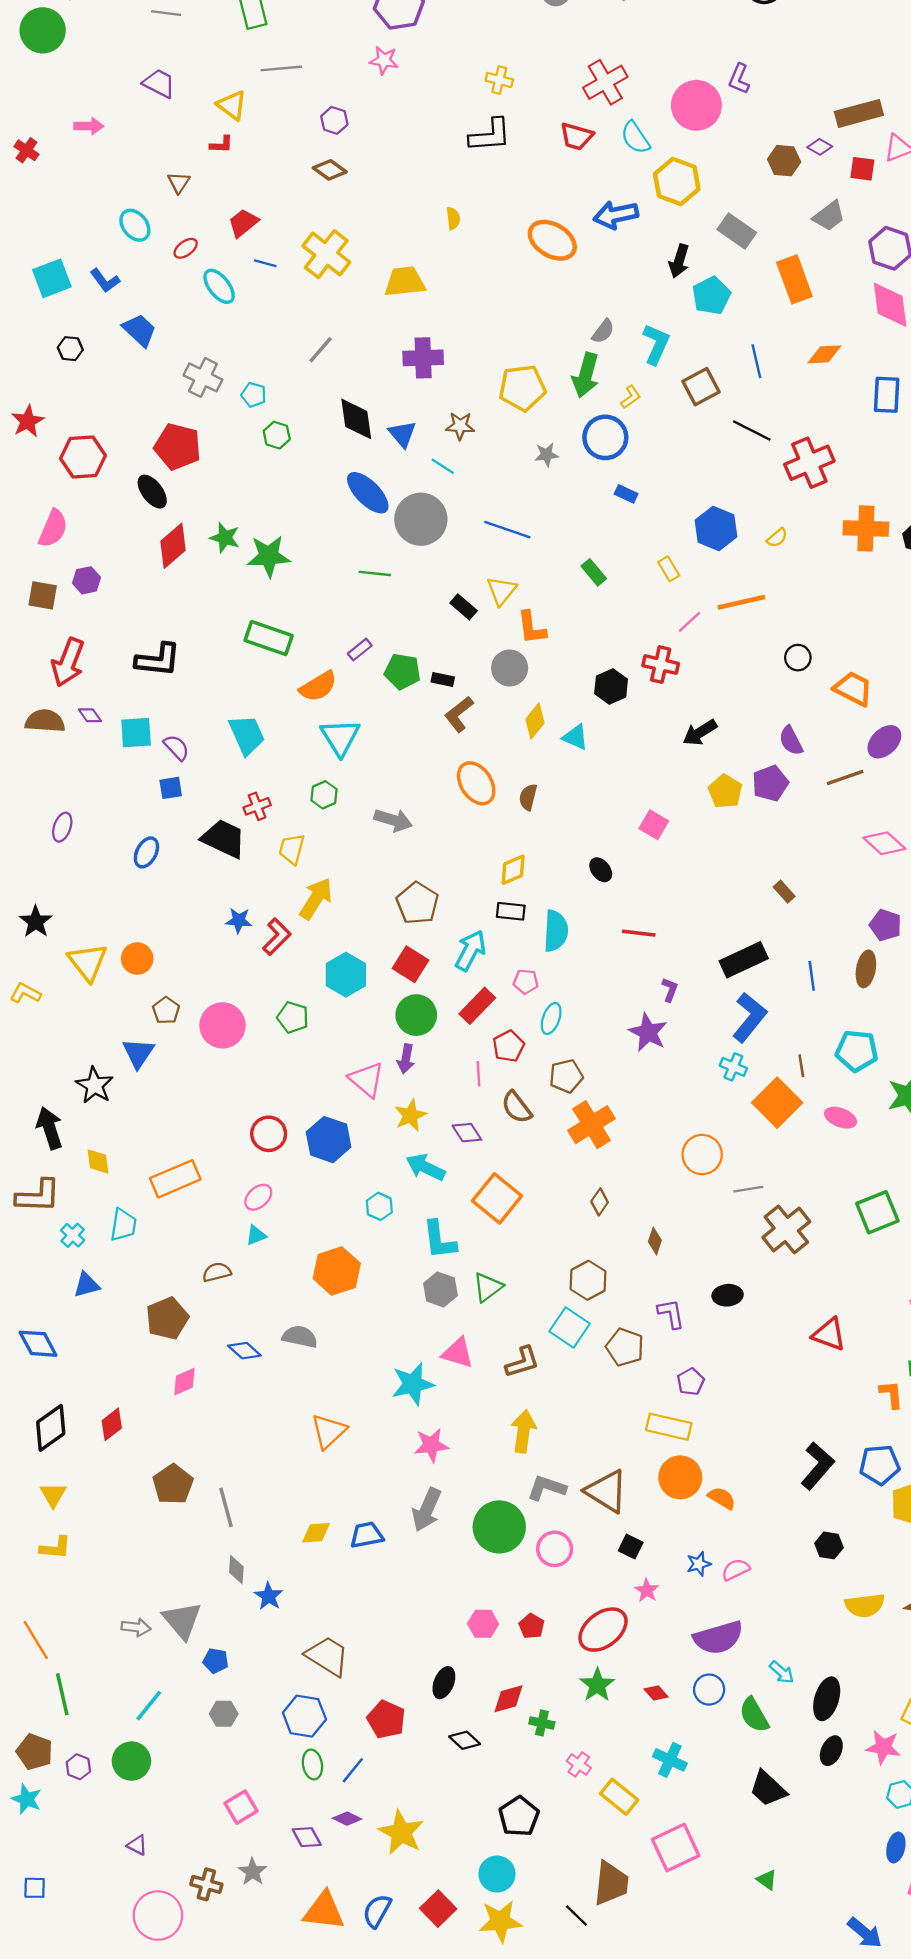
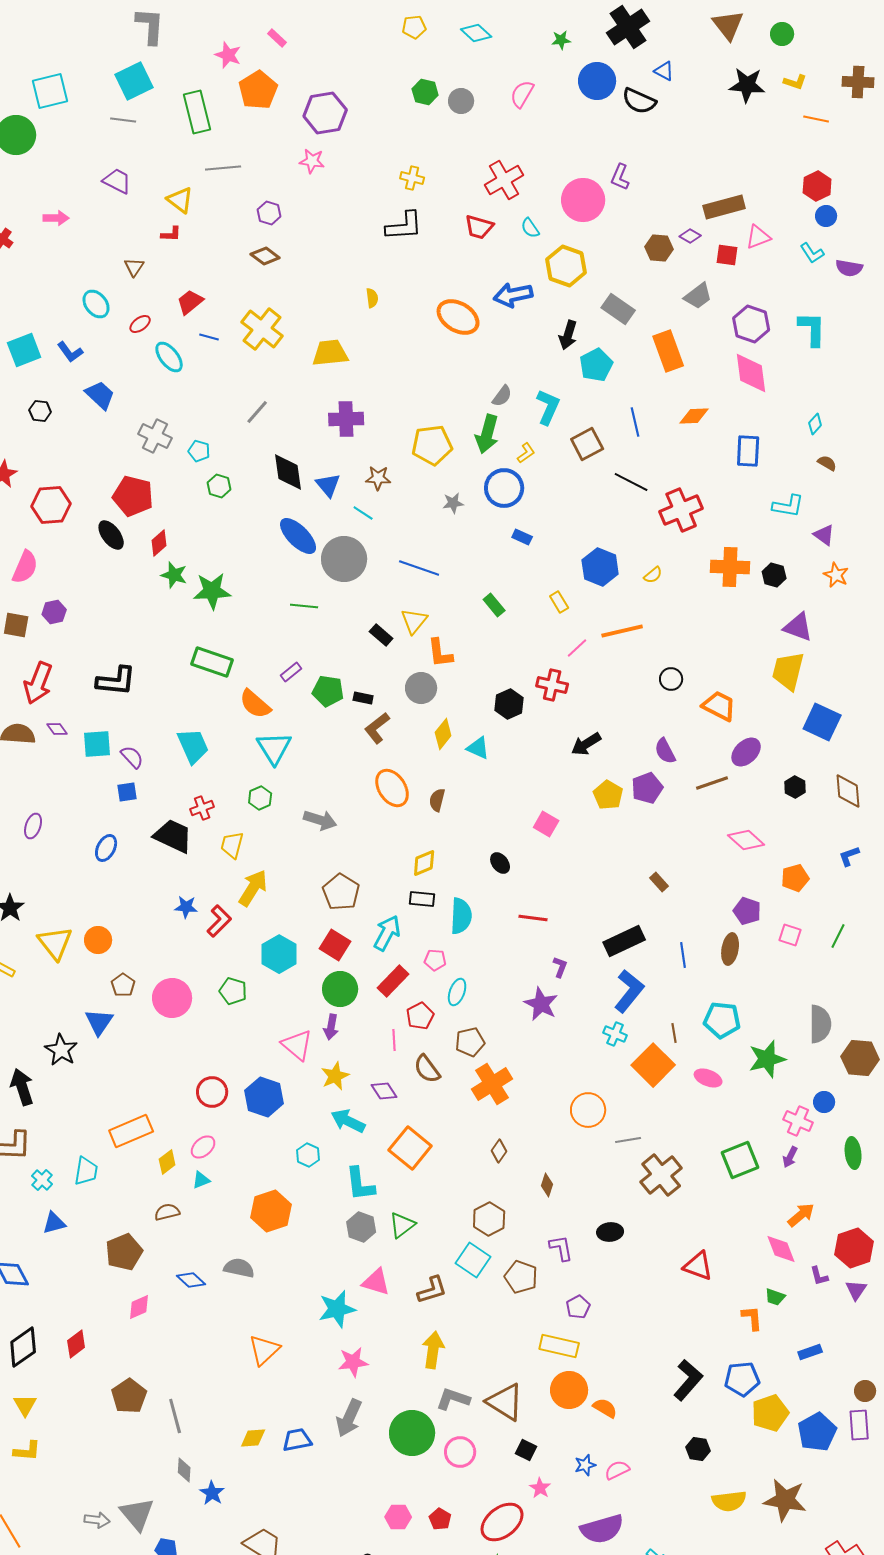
cyan semicircle: (635, 138) -> (530, 228), size x0.7
red diamond: (173, 546) -> (159, 543), moved, size x0.7
orange semicircle: (318, 686) -> (255, 704), turned 72
yellow diamond: (98, 1161) -> (167, 1162), moved, turned 60

